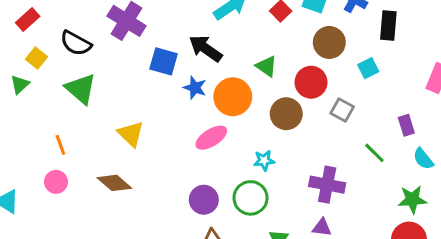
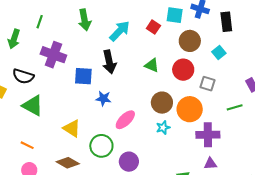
black arrow: (206, 48) -> (109, 62), turned -125
blue star: (195, 88) -> (103, 99), moved
orange circle: (233, 97) -> (190, 109), moved
brown circle: (286, 114) -> (162, 103), moved
orange line: (60, 145) -> (27, 145), turned -32
green line: (374, 153) -> (235, 107), turned -49
green circle: (251, 198) -> (101, 146), moved

